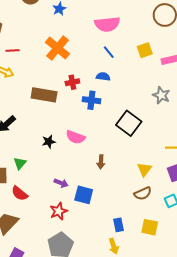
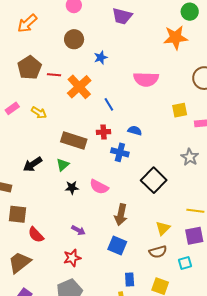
orange cross: (57, 48) -> (79, 87), moved
red line: (13, 51) -> (54, 75), moved
blue line: (109, 52) -> (109, 104), moved
brown arrow: (101, 162) -> (121, 215), size x1.5
green triangle: (20, 163) -> (63, 165), moved
blue square: (84, 195) -> (117, 245), moved

